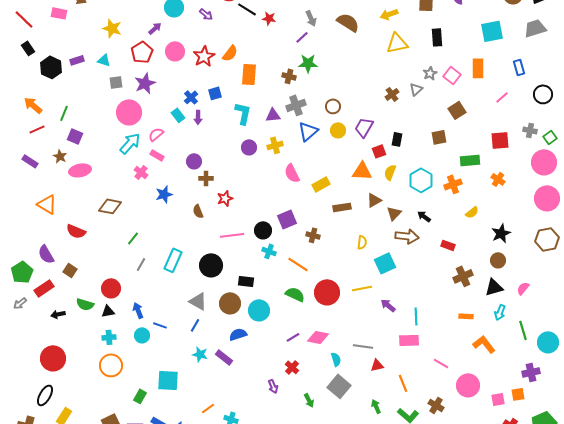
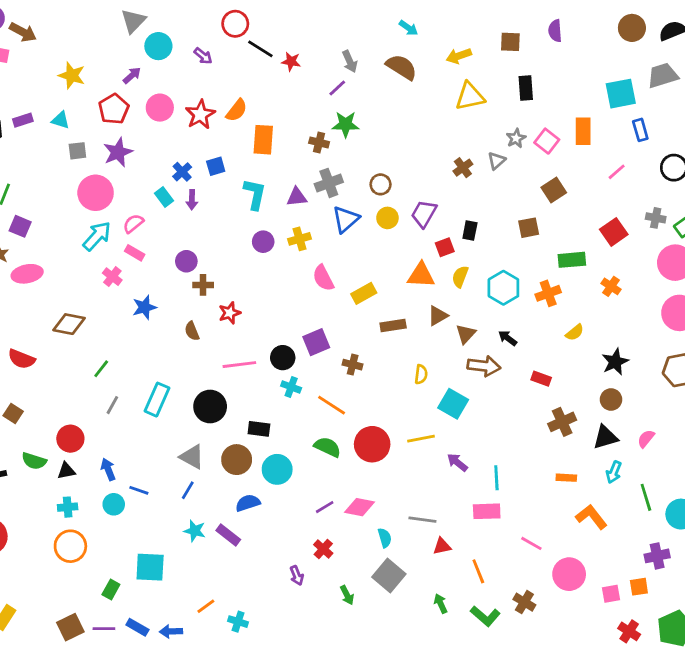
cyan square: (492, 31) -> (621, 94), moved
red square: (500, 140) -> (614, 232), turned -30
cyan square: (385, 263) -> (453, 404), turned -35

